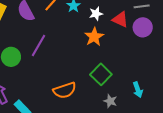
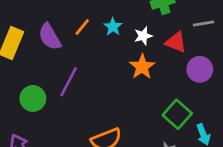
purple circle: (143, 27) -> (200, 69), moved
green square: (101, 74) -> (177, 114), moved

